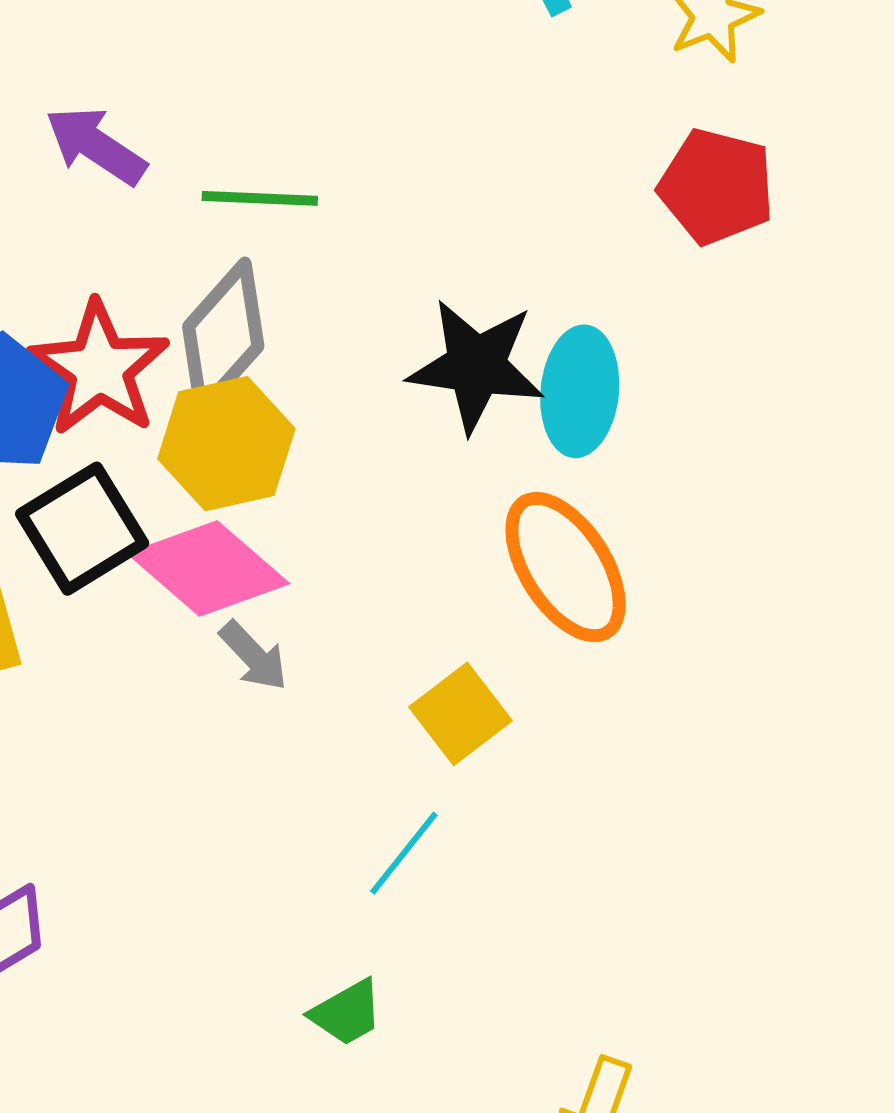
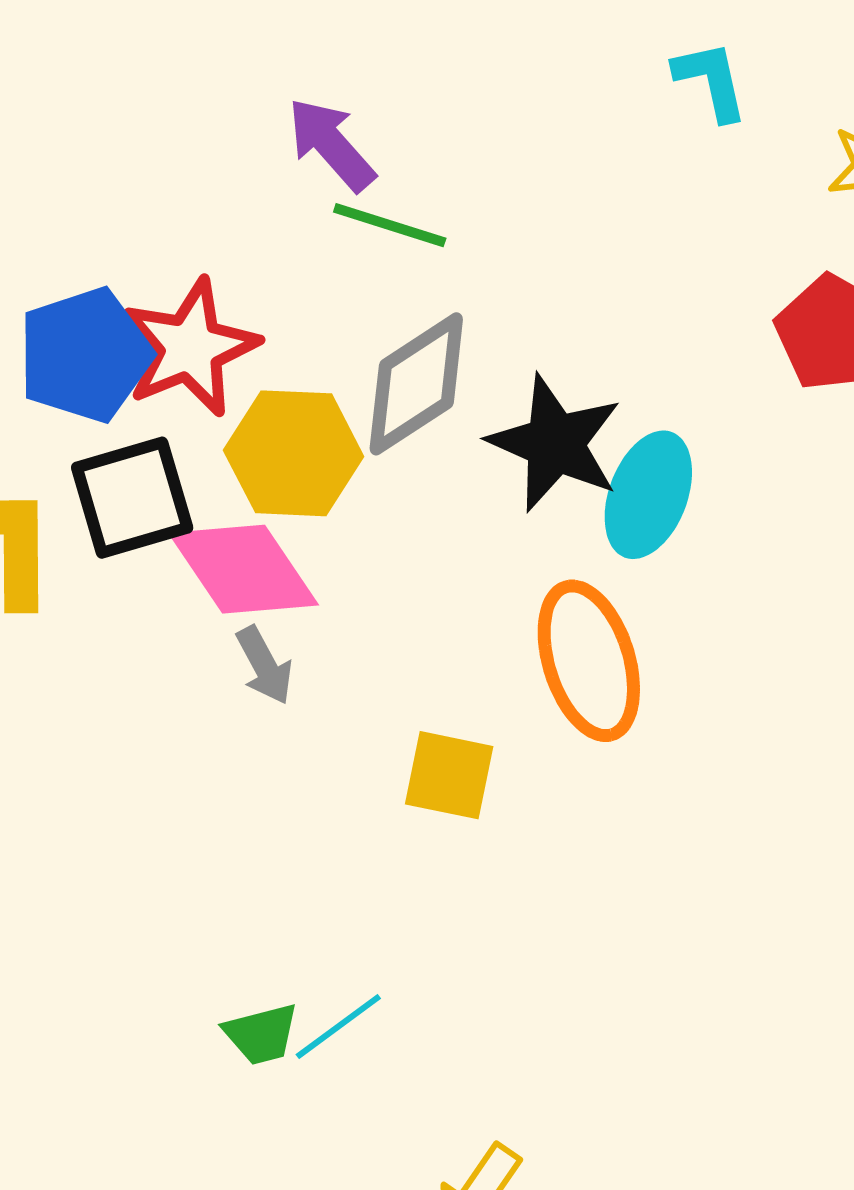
purple arrow: (96, 146) -> (331, 144), moved
gray diamond: (223, 336) -> (416, 384), moved
yellow square: (460, 714) -> (449, 775), turned 34
cyan line: (404, 853) -> (338, 1026), moved

